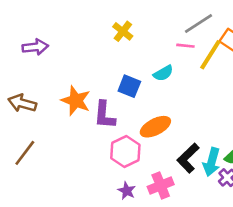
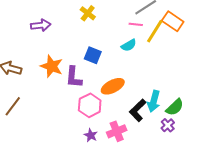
purple arrow: (35, 47) -> (41, 25), moved
cyan semicircle: (163, 73) -> (129, 45), moved
cyan arrow: (212, 162) -> (154, 101), moved

